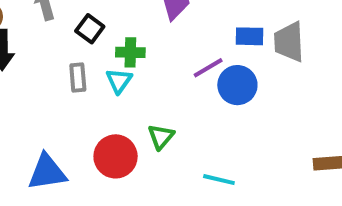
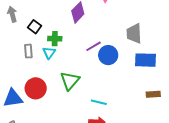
blue rectangle: (250, 36) -> (146, 60), moved, size x1.5
green triangle: (161, 137) -> (70, 81), size x1.5
red circle: (116, 156) -> (36, 88), moved

